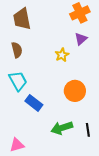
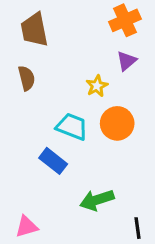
cyan trapezoid: (18, 81) -> (72, 127), moved, turned -40
orange circle: (75, 91) -> (117, 123), moved
black line: (88, 130) -> (137, 228), moved

